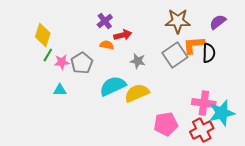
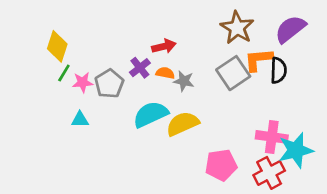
purple cross: (105, 21) -> (140, 68), moved
brown star: (178, 21) -> (237, 28), turned 30
purple semicircle: (218, 22) -> (290, 29), size x1.4
orange semicircle: (107, 45) -> (165, 73), moved

